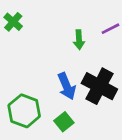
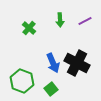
green cross: (13, 22) -> (29, 28), moved
green arrow: (79, 40) -> (60, 20), moved

